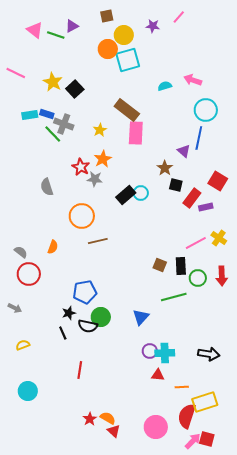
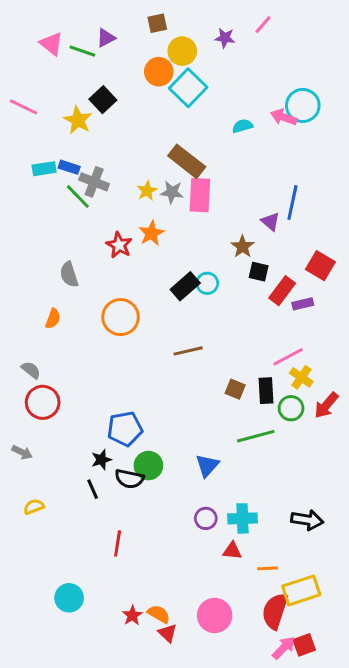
cyan square: (128, 60) -> (188, 88), turned -30
black square: (75, 89) -> (103, 100), moved
cyan circle: (206, 110) -> (303, 105), moved
gray star: (95, 179) -> (172, 192), moved
yellow cross: (219, 238) -> (301, 377), moved
brown line: (98, 241) -> (188, 351), moved
orange semicircle: (53, 247) -> (53, 319), moved
red arrow: (222, 276) -> (326, 405), turned 42
purple circle: (150, 351) -> (206, 518), moved
cyan circle: (28, 391) -> (69, 598), moved
pink circle: (156, 427) -> (215, 615), moved
red square: (207, 439) -> (304, 645), turned -35

